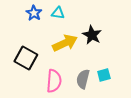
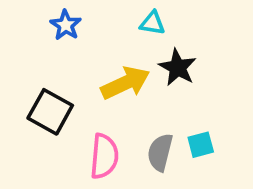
cyan triangle: (58, 13) -> (152, 23), moved

